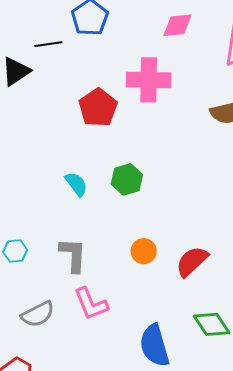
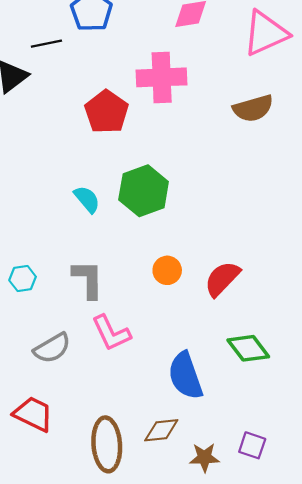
green hexagon: (127, 179) -> (144, 191), size x1.4

